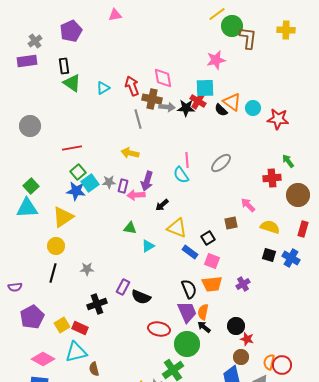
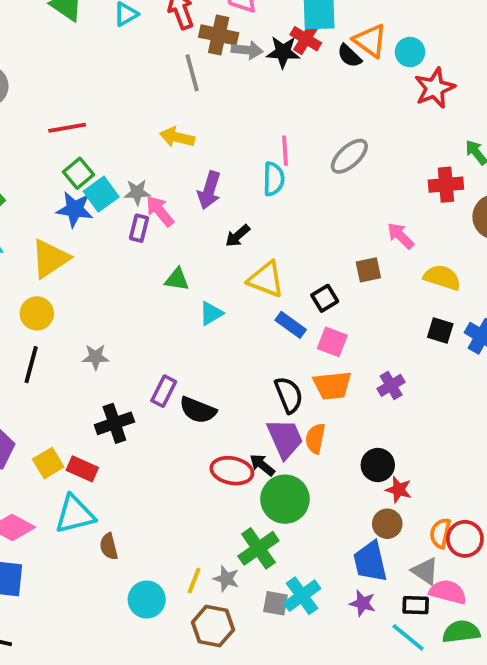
red star: (278, 119) -> (435, 88), moved, turned -30
cyan semicircle: (181, 175) -> (274, 179), turned -144
purple rectangle: (123, 186) -> (139, 228), moved
pink arrow: (136, 195) -> (160, 211), moved, turned 54
black arrow: (204, 327) -> (262, 465), moved

